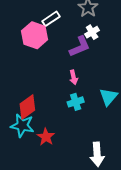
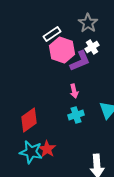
pink hexagon: (35, 35) -> (62, 50), moved
cyan star: (22, 126) -> (31, 152), moved

